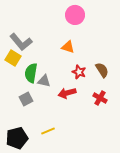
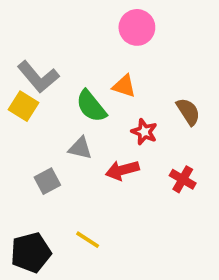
brown semicircle: (102, 70) -> (188, 112), moved
green semicircle: (31, 73) -> (91, 106), moved, turned -48
yellow line: (48, 131) -> (88, 240), turned 56

